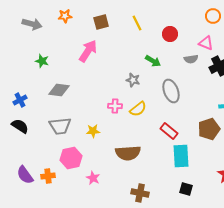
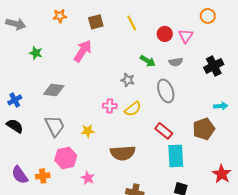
gray arrow: (32, 24) -> (16, 24), moved
pink triangle: (206, 43) -> (186, 36), moved, turned 42
gray semicircle: (191, 59) -> (176, 62), moved
green star: (42, 61) -> (36, 53), moved
gray trapezoid: (60, 126) -> (55, 126), turned -110

